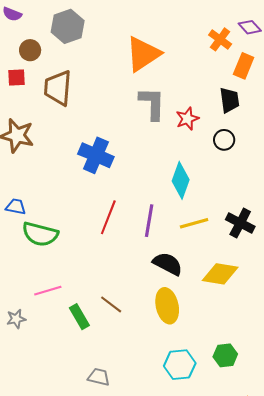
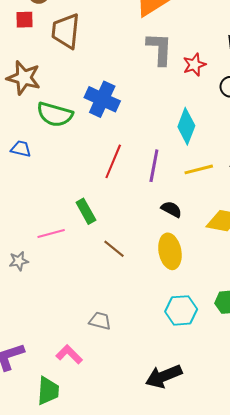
green semicircle: (40, 234) -> (55, 114), moved
black semicircle: (168, 264) -> (171, 209), size x0.7
green rectangle: (79, 317) -> (86, 211), moved

